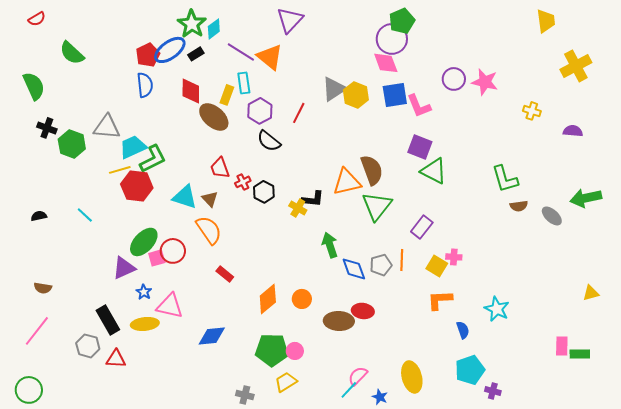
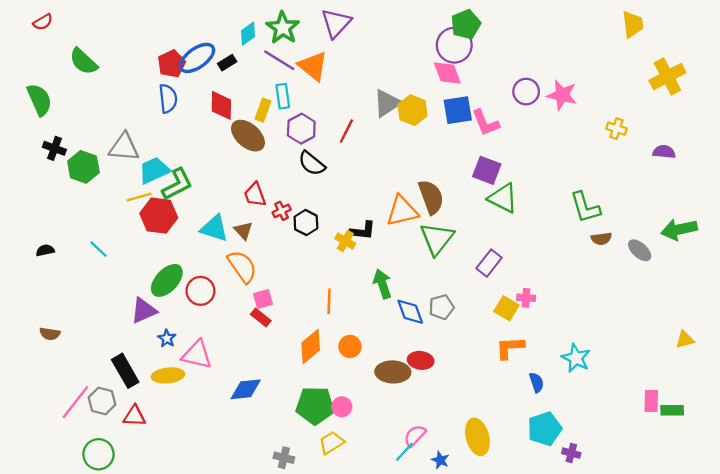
green star: (192, 24) -> (283, 28), moved
pink square: (157, 258) -> (263, 299), moved
orange line: (402, 260) -> (329, 301), moved
pink line: (37, 331) -> (75, 402), moved
green circle: (29, 390) -> (98, 454), moved

